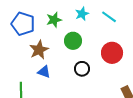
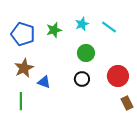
green circle: (73, 41) -> (86, 53), moved
brown star: (39, 50) -> (24, 68), moved
red circle: (112, 53) -> (118, 76), moved

